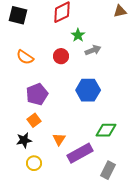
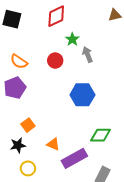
gray arrow: (93, 50) -> (87, 54), turned -91
purple pentagon: (37, 94) -> (15, 88), moved
orange triangle: (59, 139) -> (53, 144), turned -40

